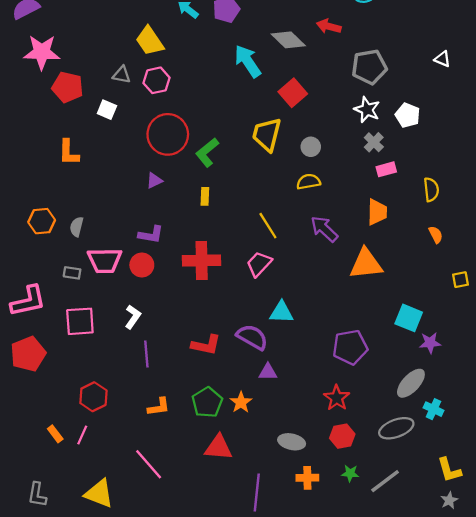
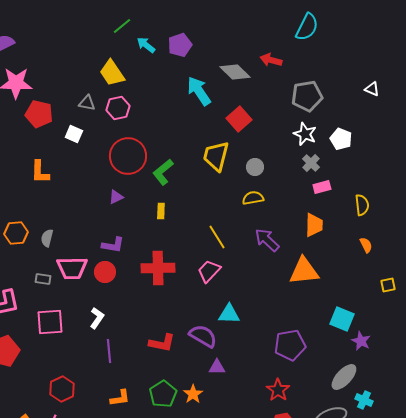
purple star: (430, 343) -> (361, 341), turned 30

